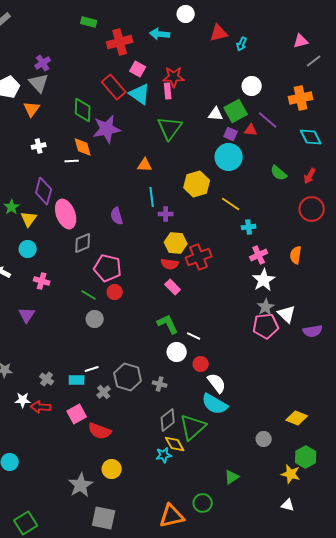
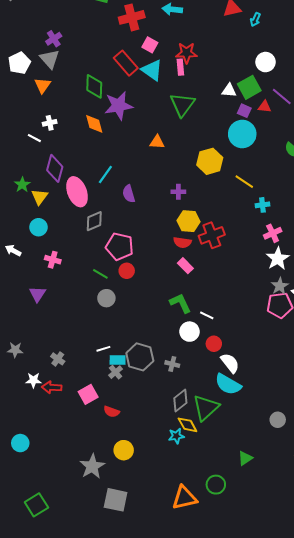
white line: (72, 161) -> (34, 138), moved, turned 32
cyan line: (152, 197) -> (105, 175), moved, turned 42
cyan rectangle: (77, 380) -> (118, 360), moved
red semicircle: (100, 431) -> (111, 412), size x0.7

